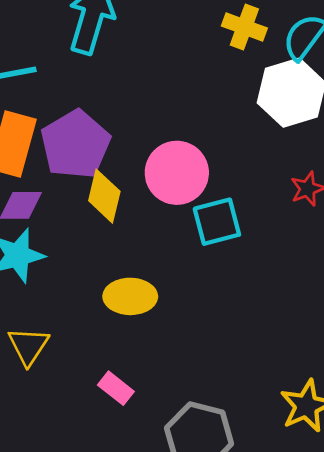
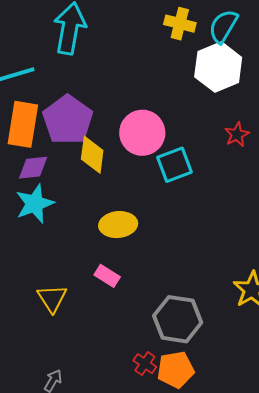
yellow triangle: (28, 346) -> (52, 298), moved
pink rectangle: (116, 388) -> (107, 276), moved

